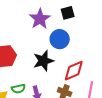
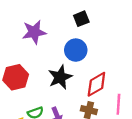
purple star: (40, 19) -> (34, 32), moved, turned 30

